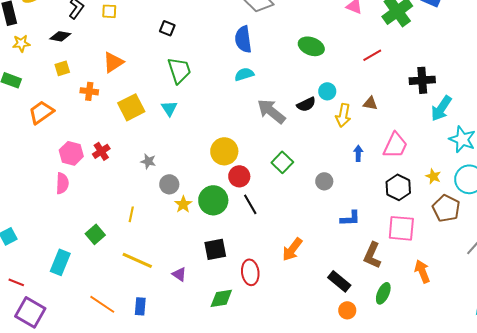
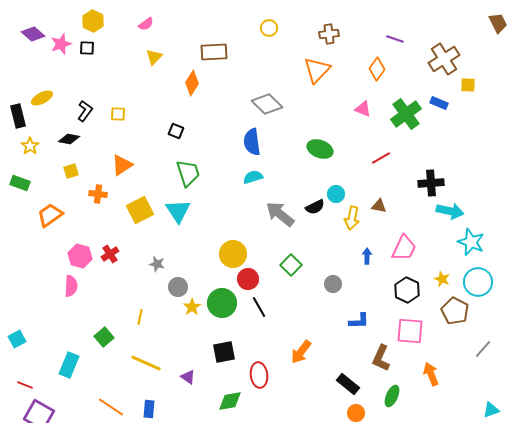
yellow star: (21, 43) -> (30, 146), turned -30
cyan triangle: (169, 108) -> (178, 211), size x1.5
cyan arrow: (441, 108) -> (450, 211), turned -112

